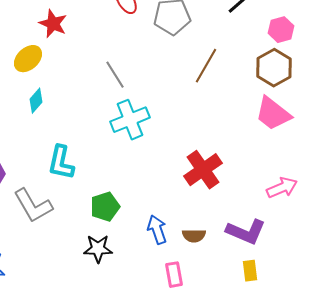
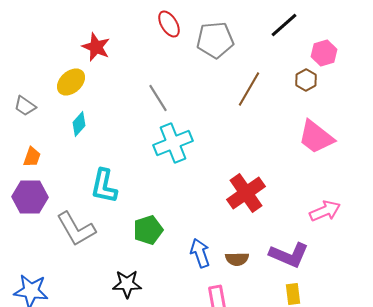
brown hexagon: (274, 68) -> (306, 80), moved, size x0.6
black star: (98, 249) -> (127, 284), moved

